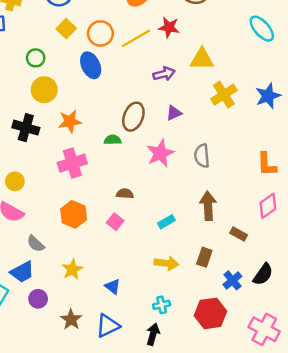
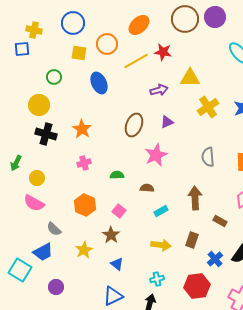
yellow square: (66, 29) -> (79, 53), turned -35
orange circle: (100, 33) -> (107, 44), moved
yellow circle: (44, 90) -> (39, 105), moved
orange star: (70, 121) -> (82, 129), turned -30
green semicircle: (113, 140) -> (117, 175), moved
gray semicircle: (202, 156) -> (208, 157), moved
pink cross: (72, 163) -> (84, 163), size x0.6
brown semicircle: (125, 194) -> (147, 188), moved
purple circle: (38, 299) -> (56, 287), moved
brown star: (71, 320) -> (111, 235), moved

